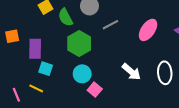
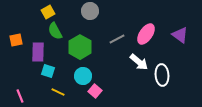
green semicircle: (65, 17) -> (55, 31), moved
gray line: (110, 25) -> (117, 39), moved
white arrow: (131, 72) -> (139, 62), moved
yellow line: (36, 88) -> (58, 92), moved

